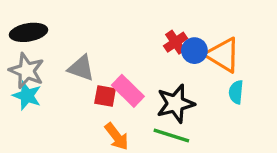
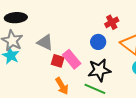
red cross: (175, 42) -> (112, 22), moved
blue circle: (194, 51) -> (98, 42), moved

